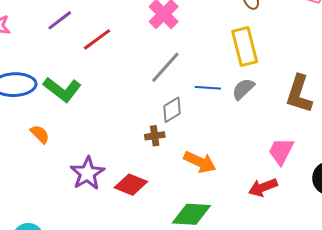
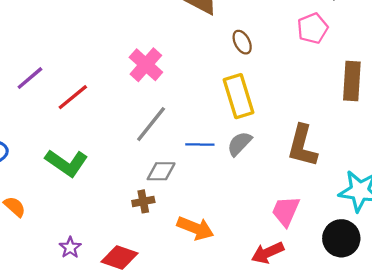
green L-shape: (62, 89) -> (67, 163), moved
gray diamond: (172, 110) -> (161, 171), turned 36
purple star: (87, 173) -> (70, 247), size x0.6

